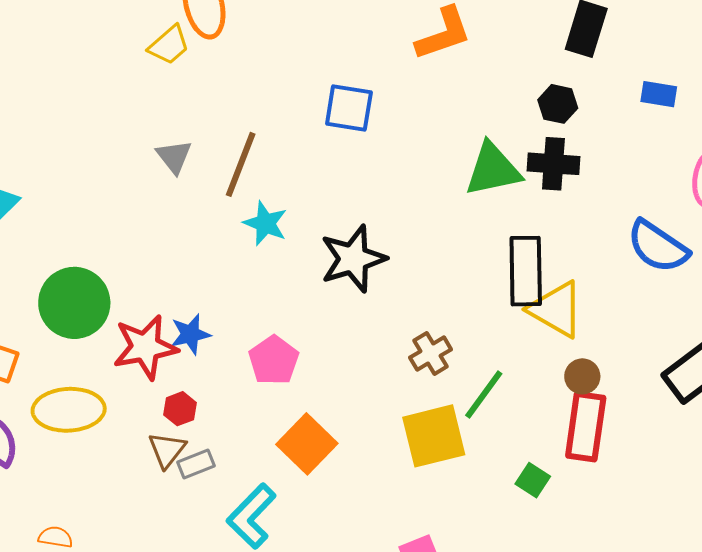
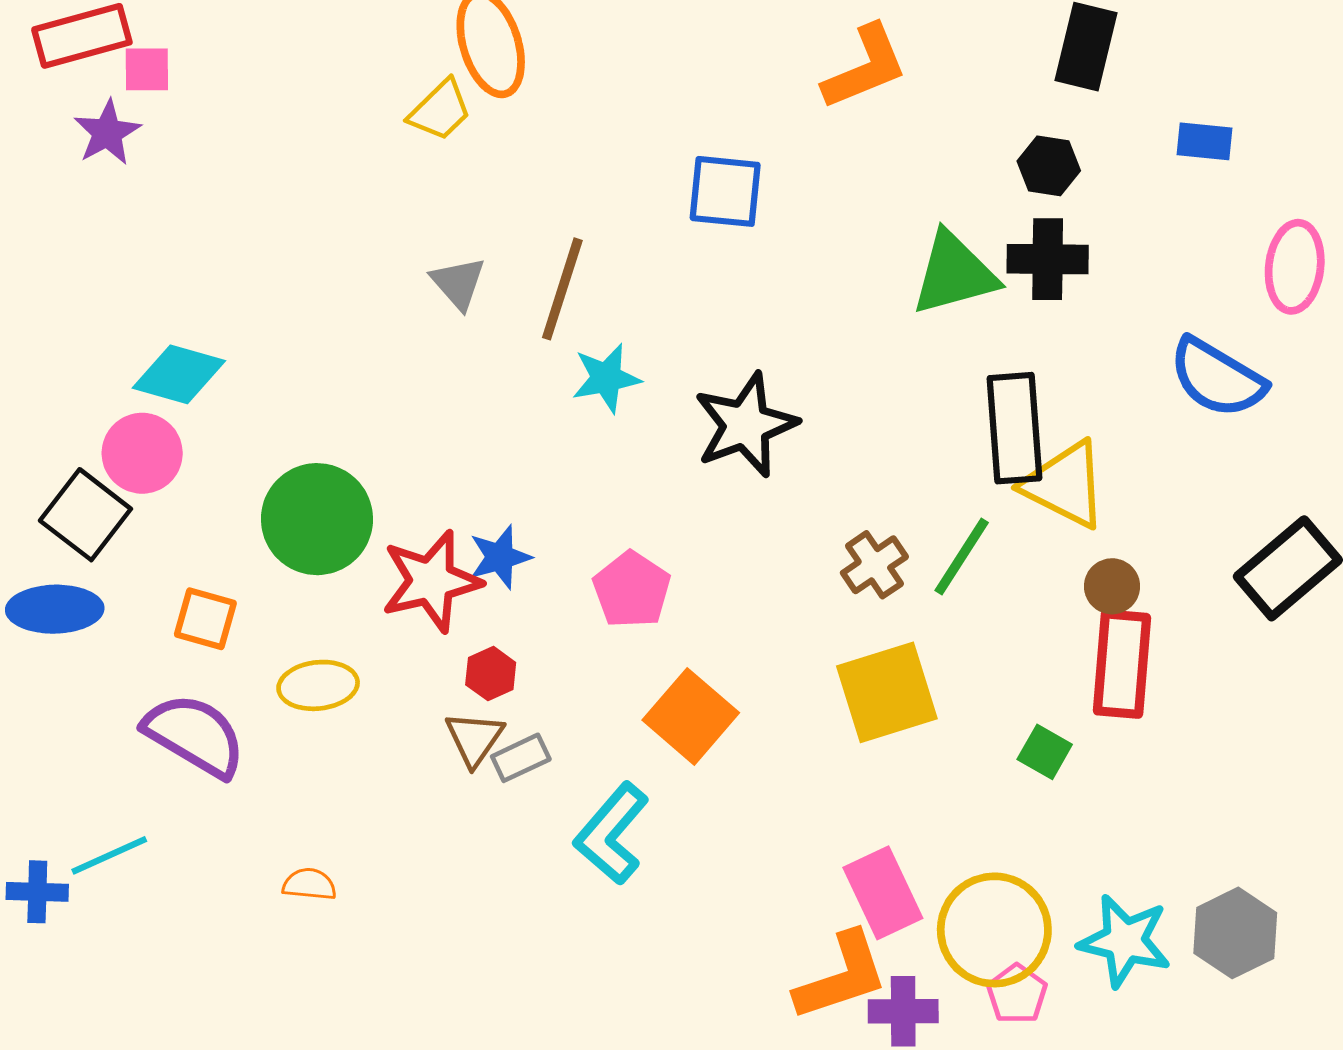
cyan star: (265, 223) -> (606, 378), turned -30
green line: (484, 394) -> (962, 557), moved
yellow ellipse: (69, 410) -> (318, 685), size x0.7

